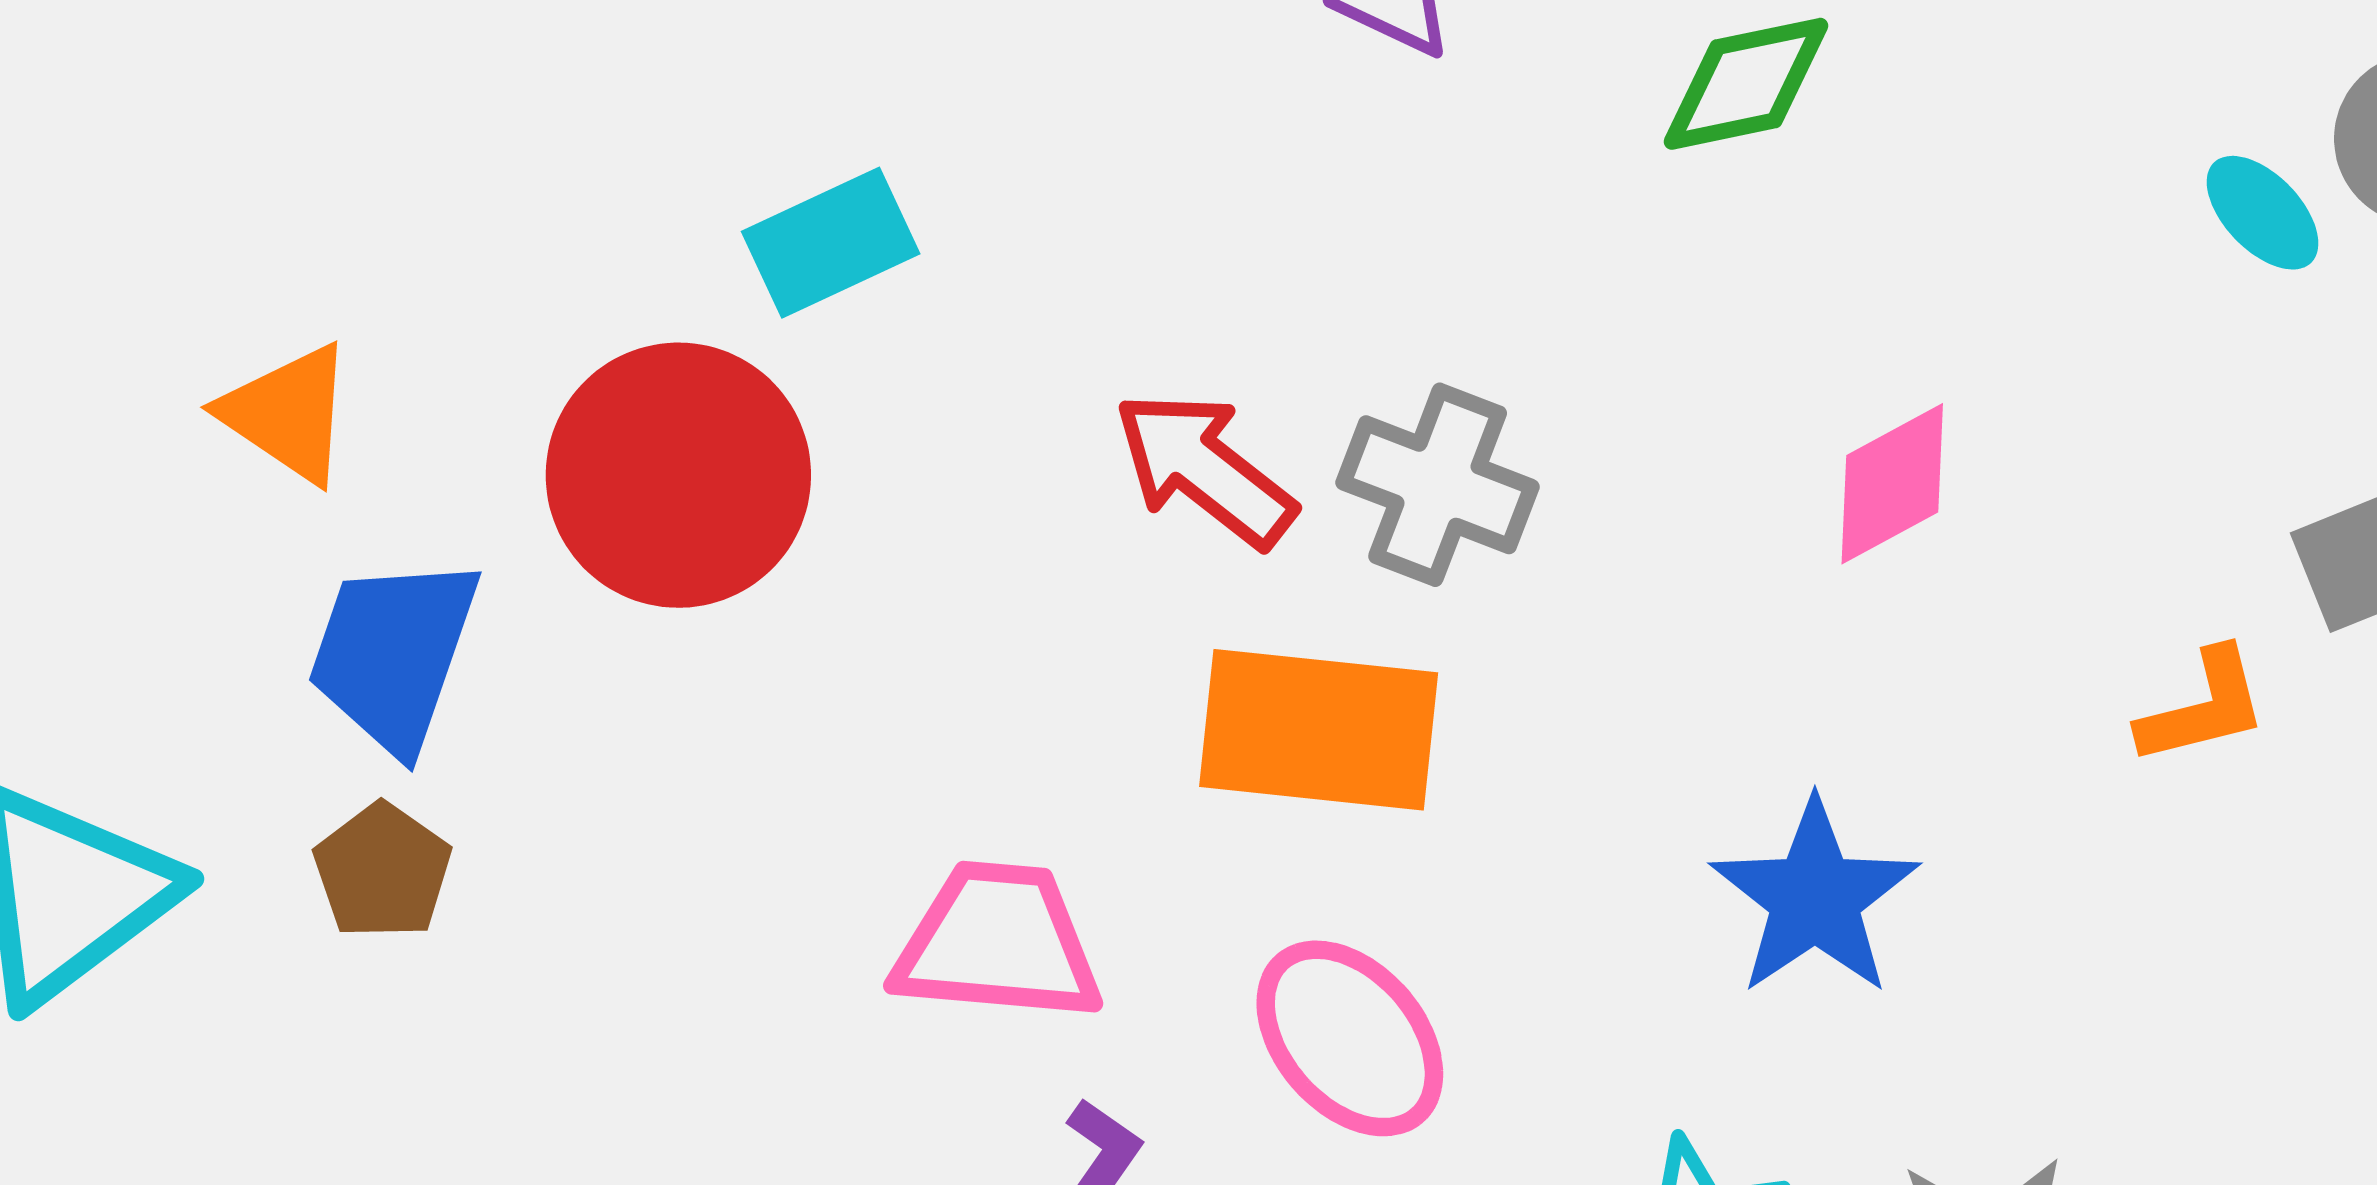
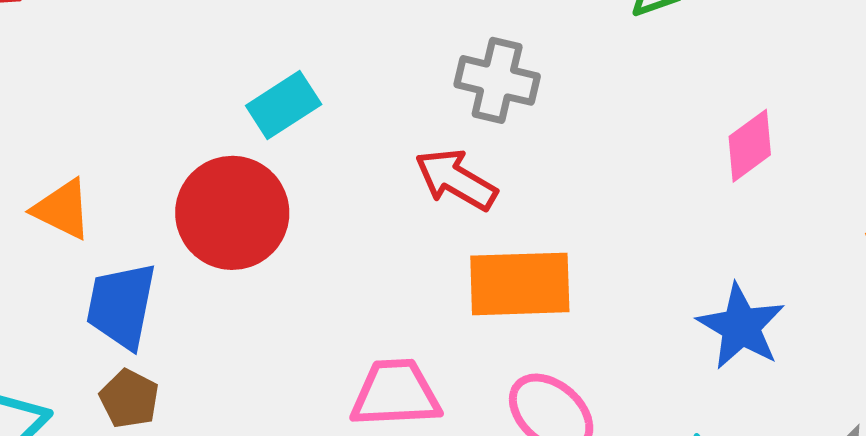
gray cross: (1438, 485) -> (497, 80), moved

